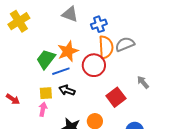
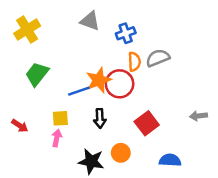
orange semicircle: (106, 47) -> (134, 62), size x0.7
orange star: (68, 51) -> (99, 80), moved
green trapezoid: (46, 59) -> (37, 74), moved
gray arrow: (143, 82) -> (198, 116), moved, turned -56
black arrow: (67, 90) -> (100, 118), moved, turned -112

